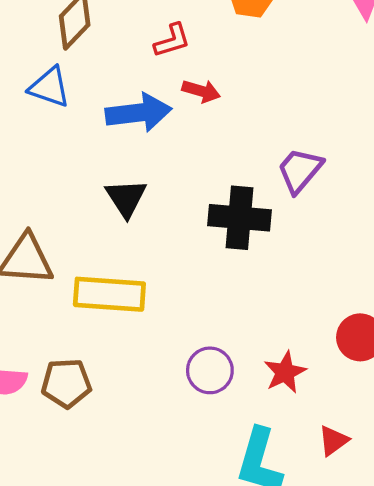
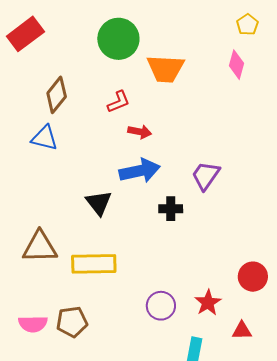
blue arrow: (138, 113) -> (140, 171), moved
black cross: (240, 218) -> (171, 209), size x0.6
red triangle: (333, 441) -> (242, 331), moved, turned 40

